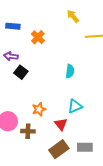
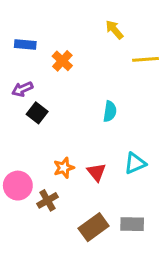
purple arrow: (11, 56) -> (22, 89), turned -32
cyan triangle: (75, 106) -> (135, 163), moved
red triangle: (61, 124) -> (96, 172), moved
brown cross: (28, 131) -> (48, 200), turned -32

